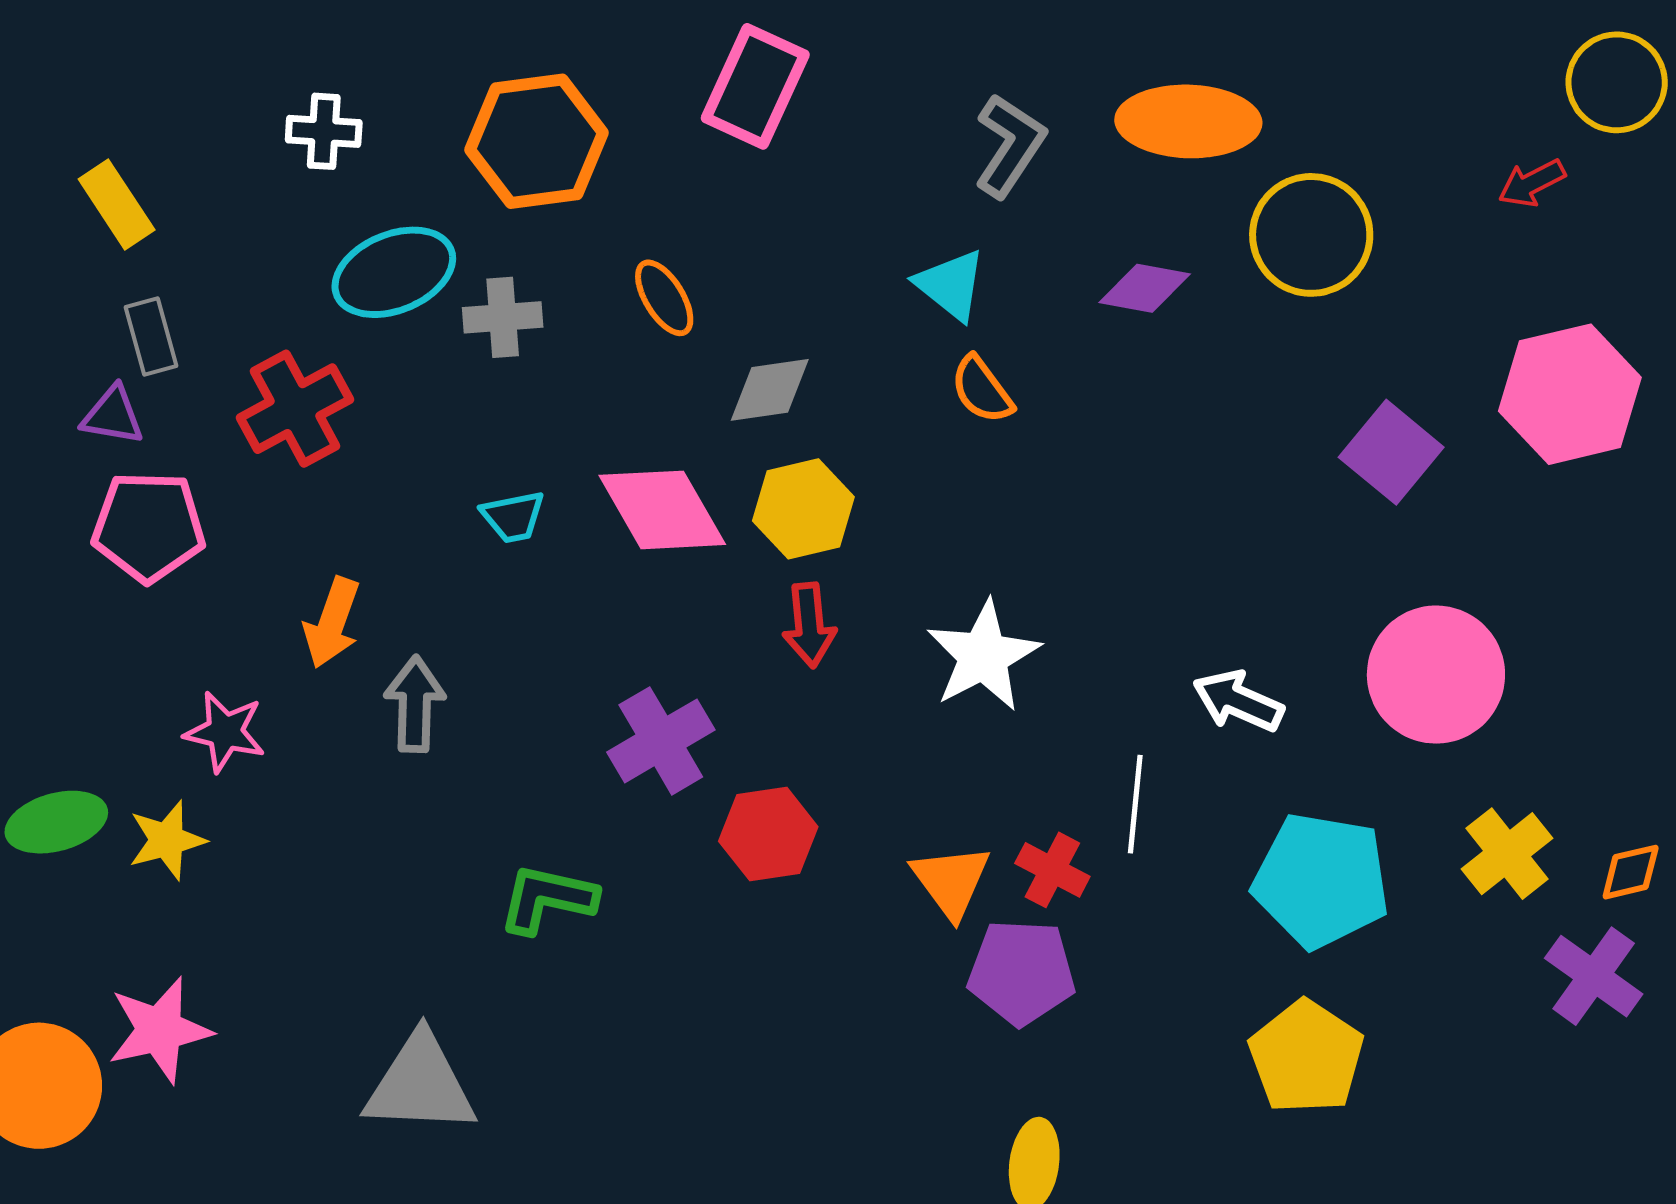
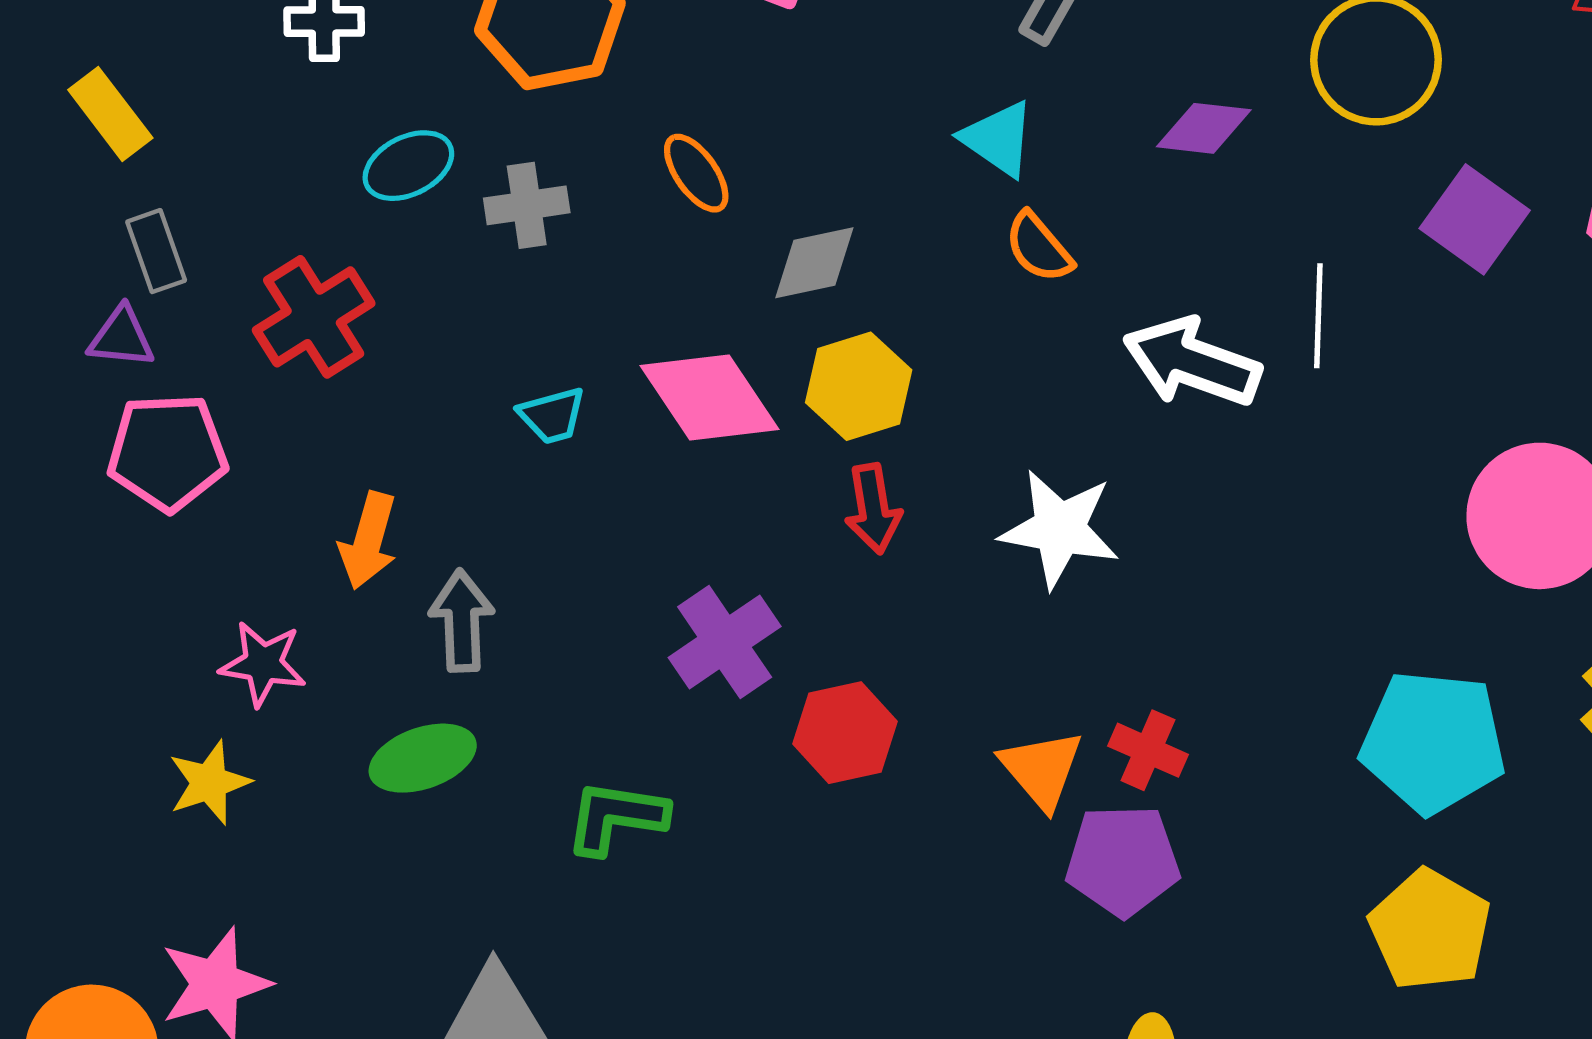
cyan ellipse: (394, 272) -> (408, 166), size x0.7
purple square: (1391, 452) -> (1475, 219), moved
white star: (983, 656) -> (1060, 529), turned -30
white arrow: (1238, 701) -> (1192, 362), moved, size x1.4
white line: (1135, 804) -> (1318, 316), moved
green ellipse: (56, 822) -> (423, 758), moved

